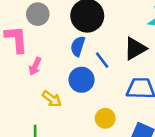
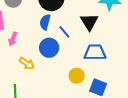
black triangle: (135, 49) -> (89, 22), turned -30
yellow circle: (105, 118) -> (77, 76), moved

